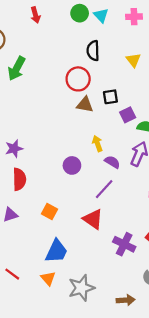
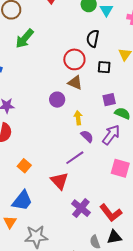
black square: (110, 97) -> (104, 67), moved
purple circle: (72, 165) -> (57, 100), moved

